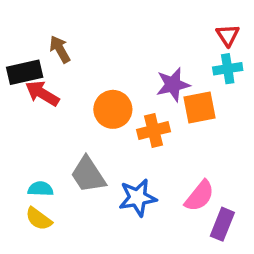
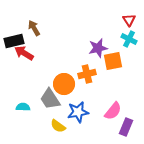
cyan cross: (228, 69) -> (129, 39), turned 35
orange circle: (113, 109) -> (64, 84), moved
yellow semicircle: (39, 219) -> (58, 126), moved

